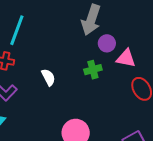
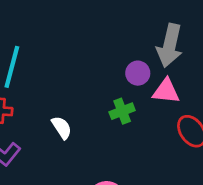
gray arrow: (91, 20) -> (170, 46), moved

